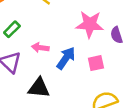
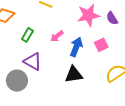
pink arrow: (40, 48) -> (57, 36), moved, turned -32
black triangle: (39, 88) -> (74, 74), moved

